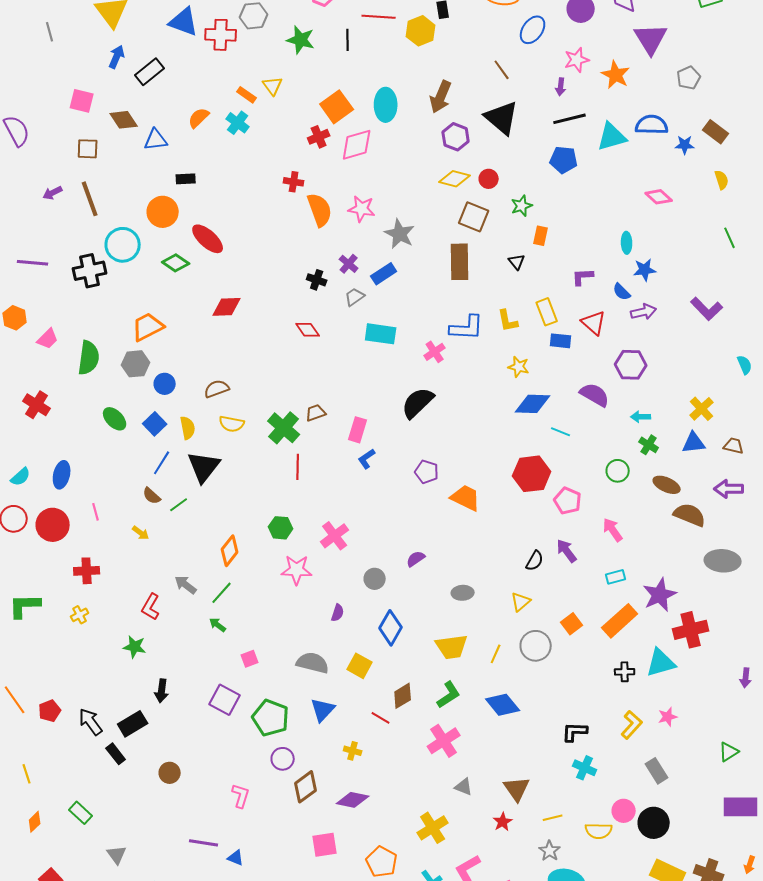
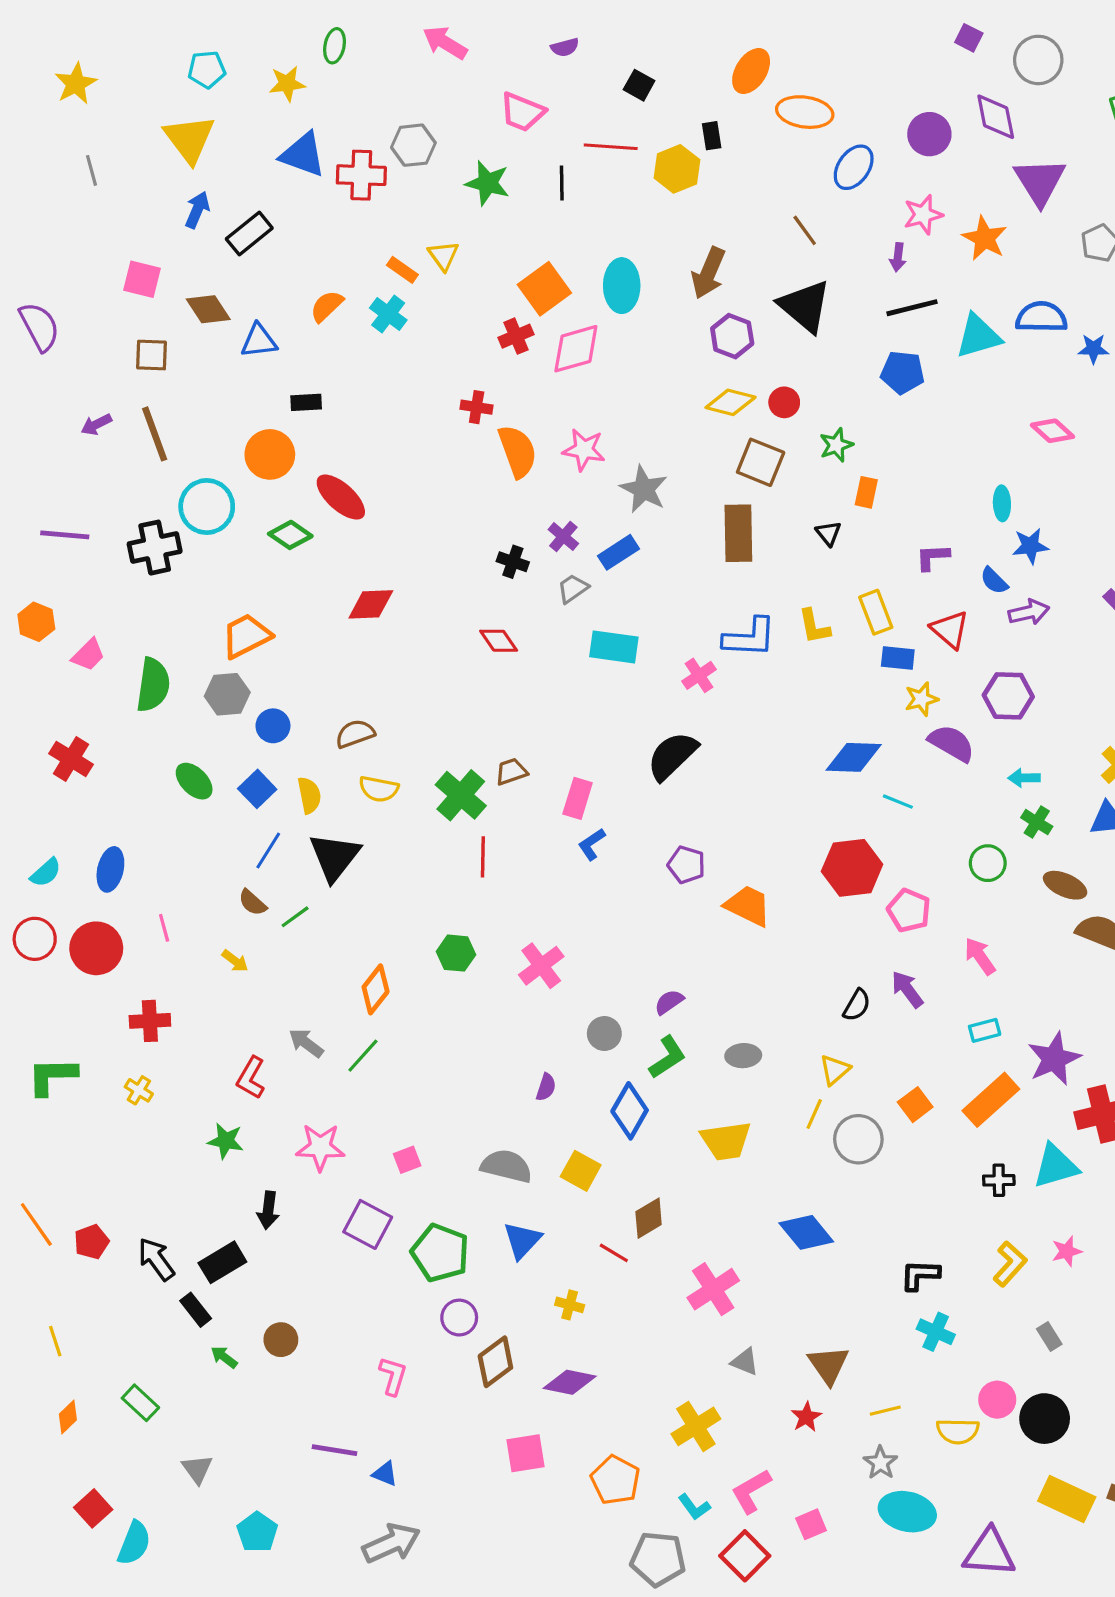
yellow star: (519, 367) -> (921, 699), moved, turned -30
pink star: (297, 570) -> (320, 1147), moved
yellow cross: (80, 615) -> (139, 1090), turned -30
green arrow: (218, 625) -> (224, 1357), moved
yellow line: (496, 654) -> (814, 1114), moved
green L-shape: (449, 695) -> (667, 1057), moved
gray rectangle: (657, 771) -> (1049, 1336), size x0.7

